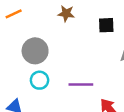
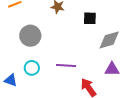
cyan circle: (39, 80) -> (32, 68), moved

